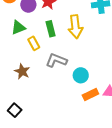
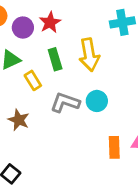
cyan circle: (81, 75) -> (97, 101), moved
orange rectangle: (90, 95) -> (114, 147), turned -63

